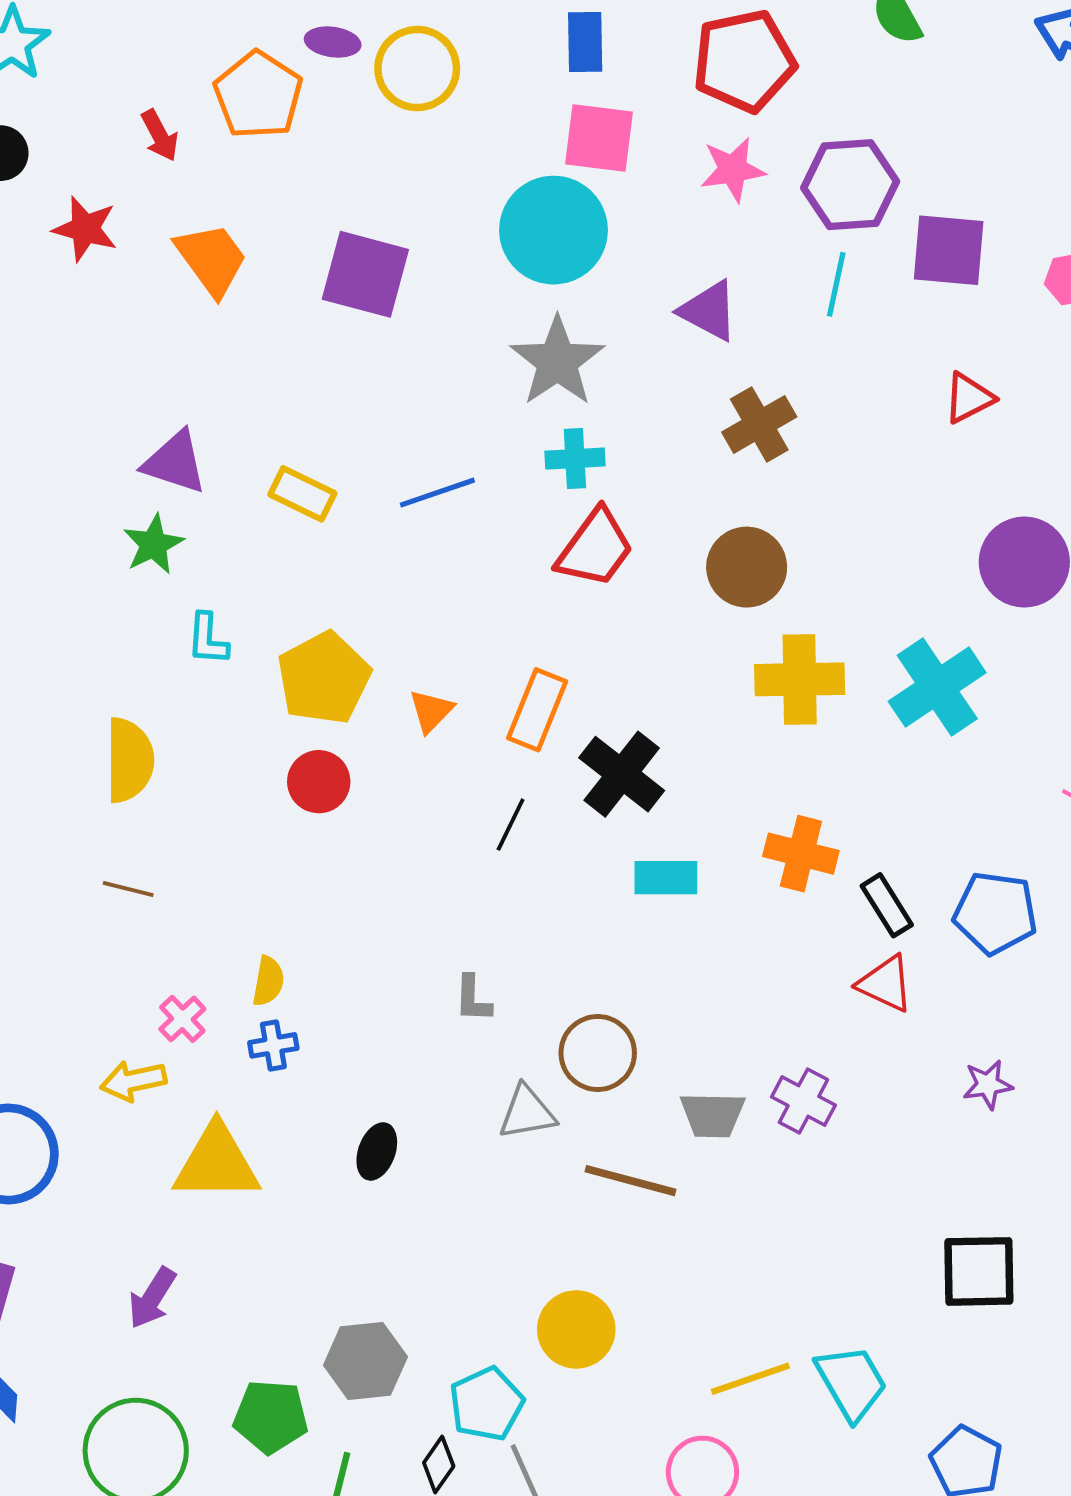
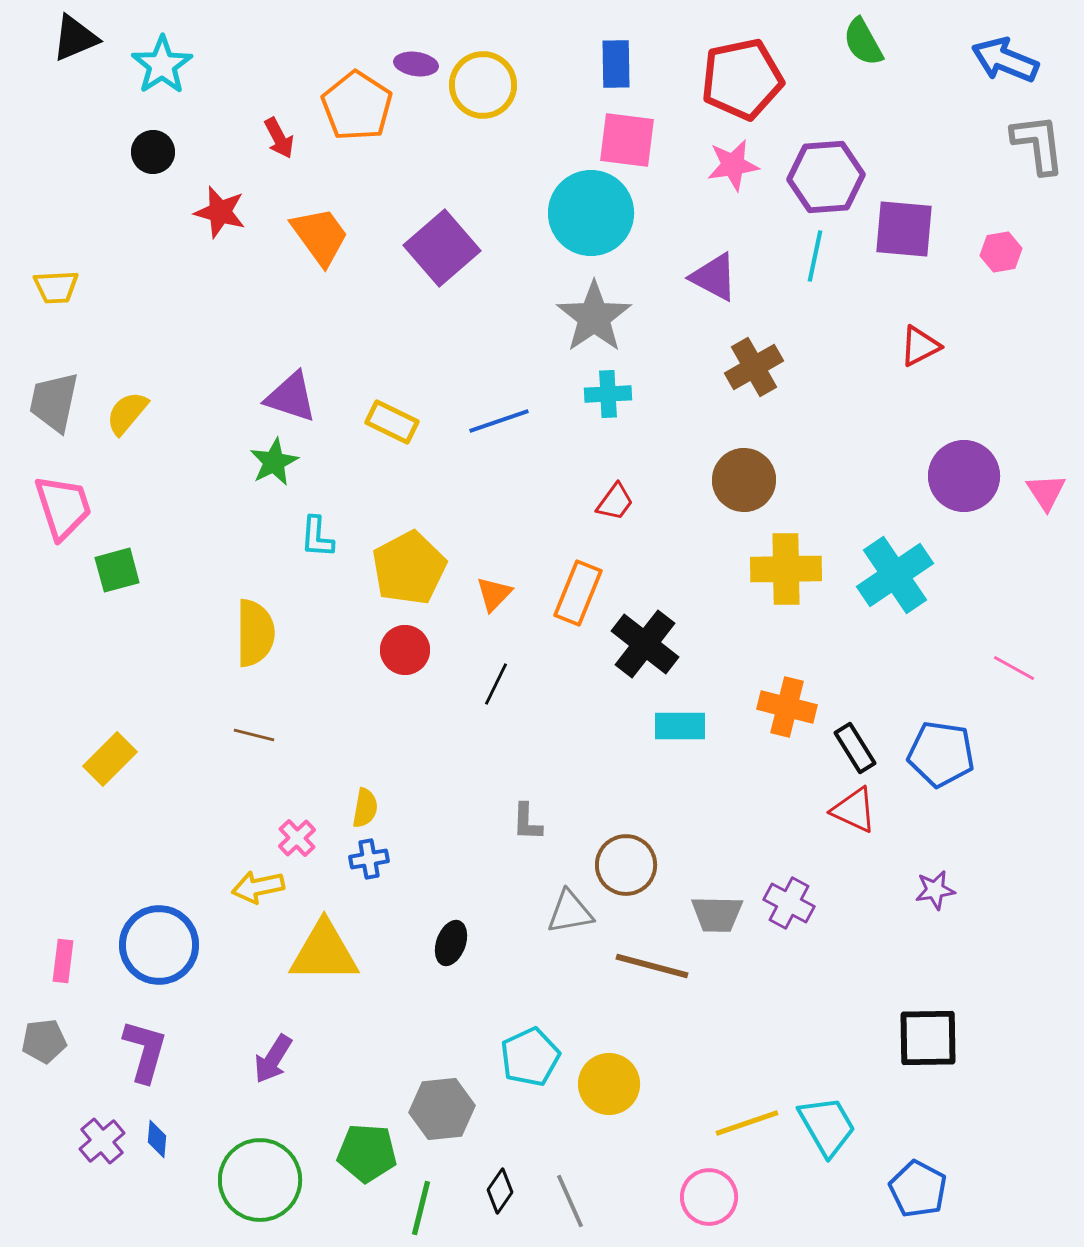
purple square: (365, 274) -> (442, 248), turned 34
red trapezoid: (595, 548) -> (615, 502), moved, size x0.6
black line: (511, 825) -> (496, 684), moved
cyan pentagon: (487, 1404) -> (530, 1057), moved

